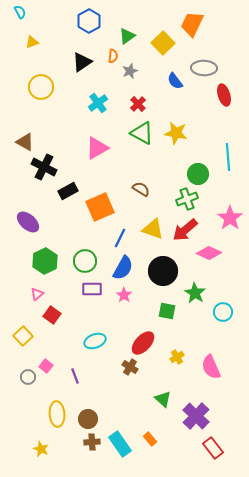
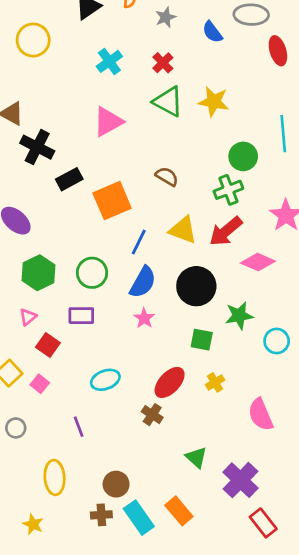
gray star: (130, 71) -> (166, 17), moved
purple rectangle: (92, 289) -> (81, 316), moved
green star: (195, 293) -> (239, 316), turned 30
yellow cross: (177, 357) -> (215, 382), moved
pink square: (46, 366) -> (40, 384), moved
brown circle: (88, 419) -> (116, 484), moved
orange rectangle: (150, 439) -> (179, 511), size x1.5

